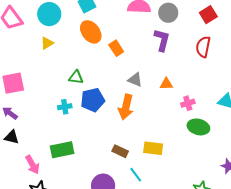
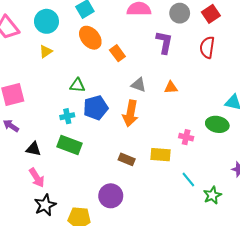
gray circle: (168, 13) -> (180, 13), moved
pink cross: (188, 103) -> (186, 137), moved, turned 32
green ellipse: (198, 127) -> (217, 124), moved
black triangle: (12, 137) -> (33, 149), moved
green rectangle: (62, 150) -> (70, 145), moved, turned 35
cyan line: (136, 175) -> (188, 179), moved

